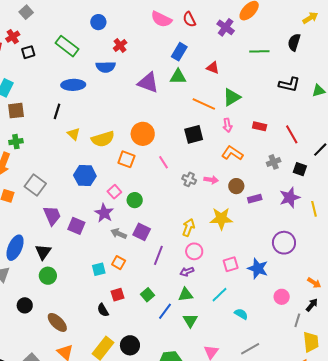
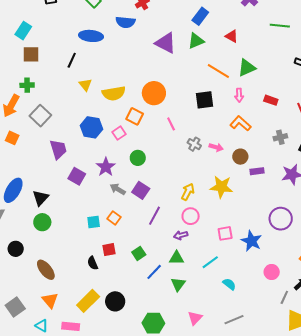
green triangle: (178, 77) -> (196, 41), turned -30
gray square: (35, 185) -> (40, 116), moved
pink square: (114, 192) -> (119, 133), moved
purple trapezoid: (52, 216) -> (58, 149), moved

